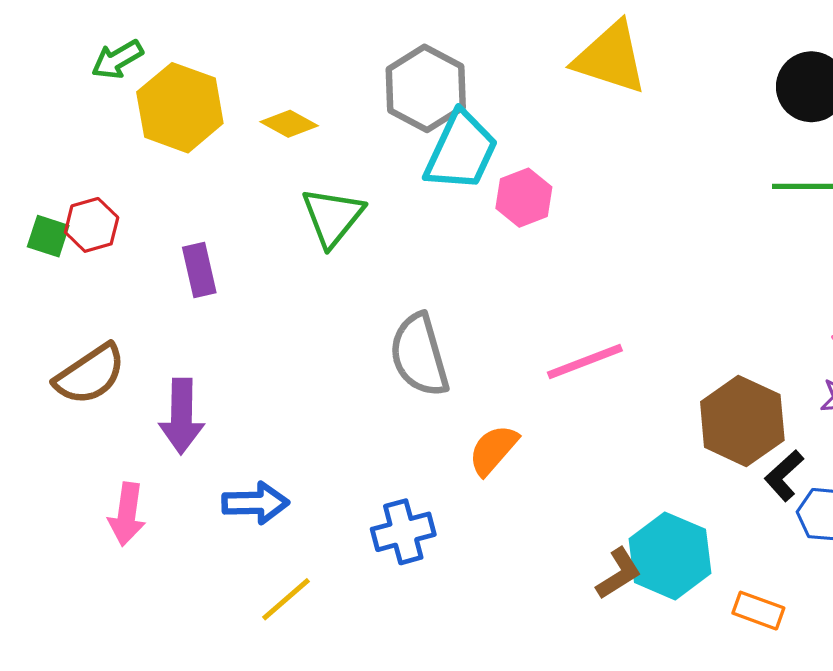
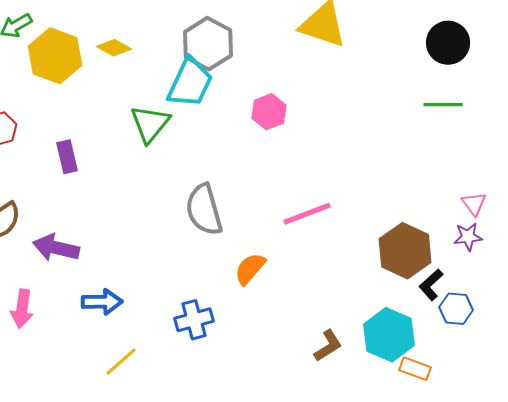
yellow diamond: (289, 124) -> (114, 48), moved
cyan trapezoid: (461, 151) -> (190, 83), moved
purple arrow: (182, 416) -> (56, 248), turned 102
cyan hexagon: (670, 556) -> (389, 335), moved

